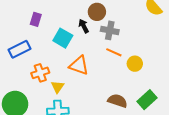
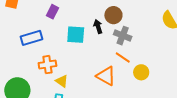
cyan square: (63, 38) -> (76, 35), turned -36
orange triangle: (79, 65) -> (106, 76), moved
yellow triangle: (57, 87) -> (62, 81), turned -40

